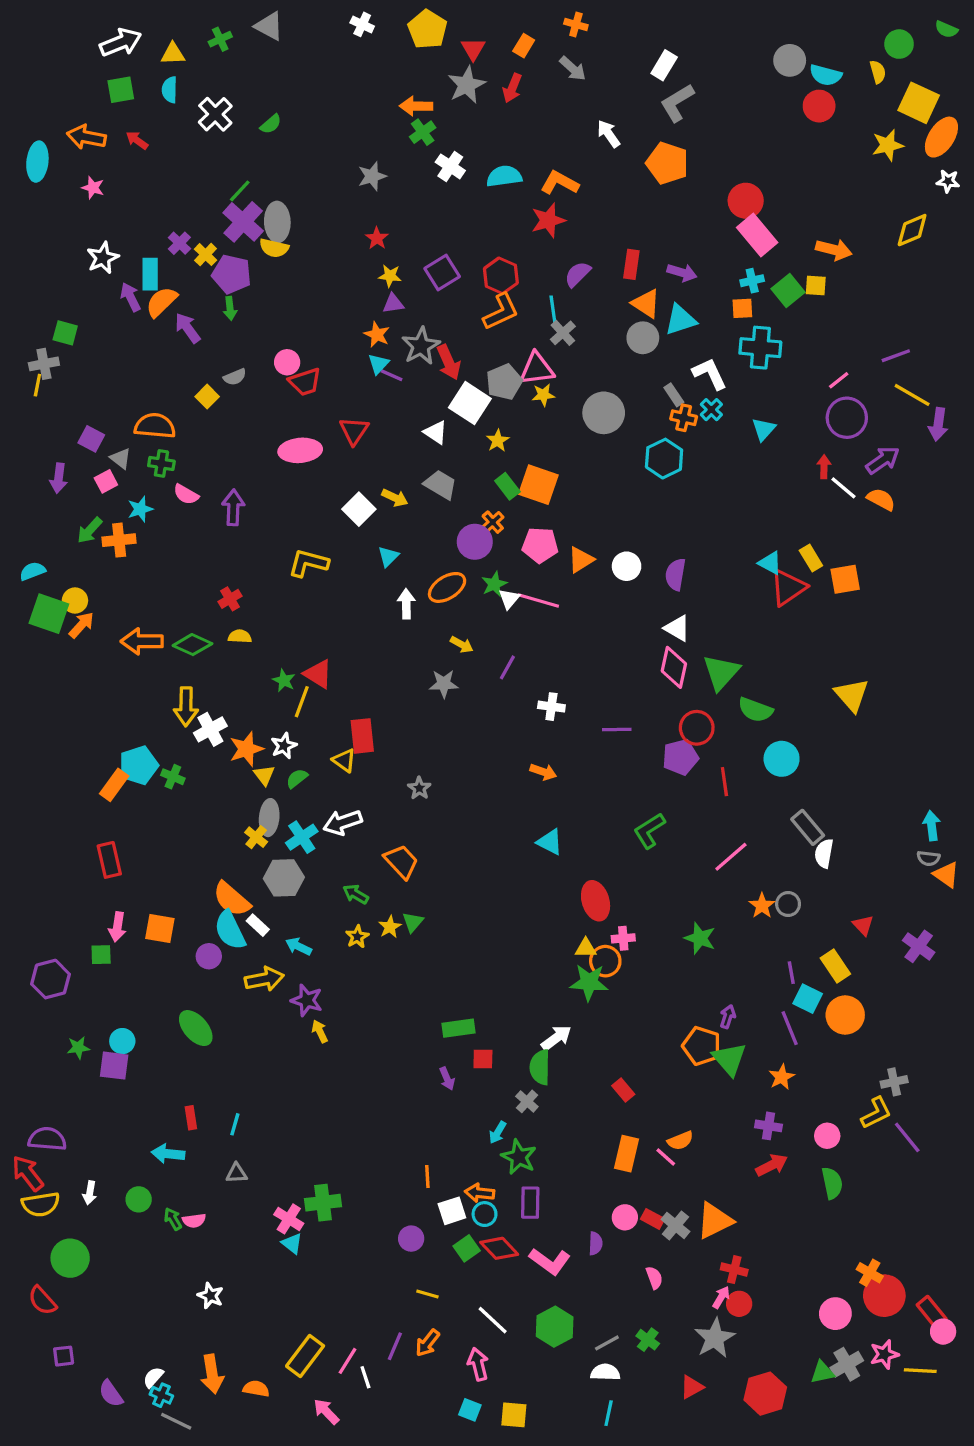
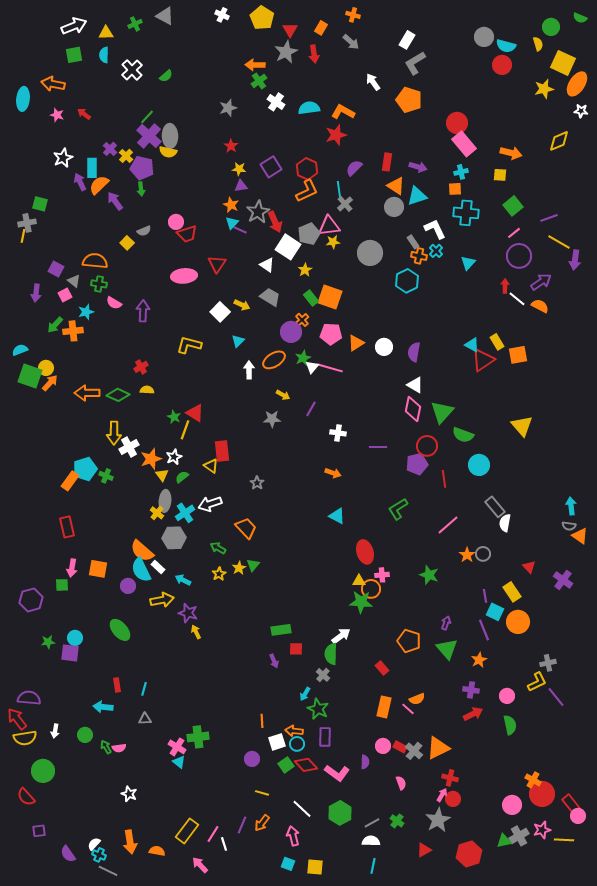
red arrow: (512, 88) -> (314, 54), turned -30
red arrow: (137, 140) -> (84, 114), moved
green square: (788, 290) -> (513, 206), moved
orange pentagon: (702, 1046) -> (409, 641), moved

